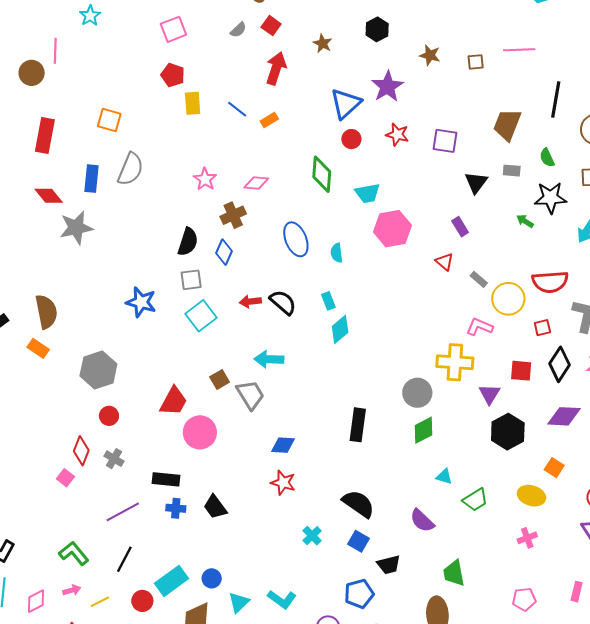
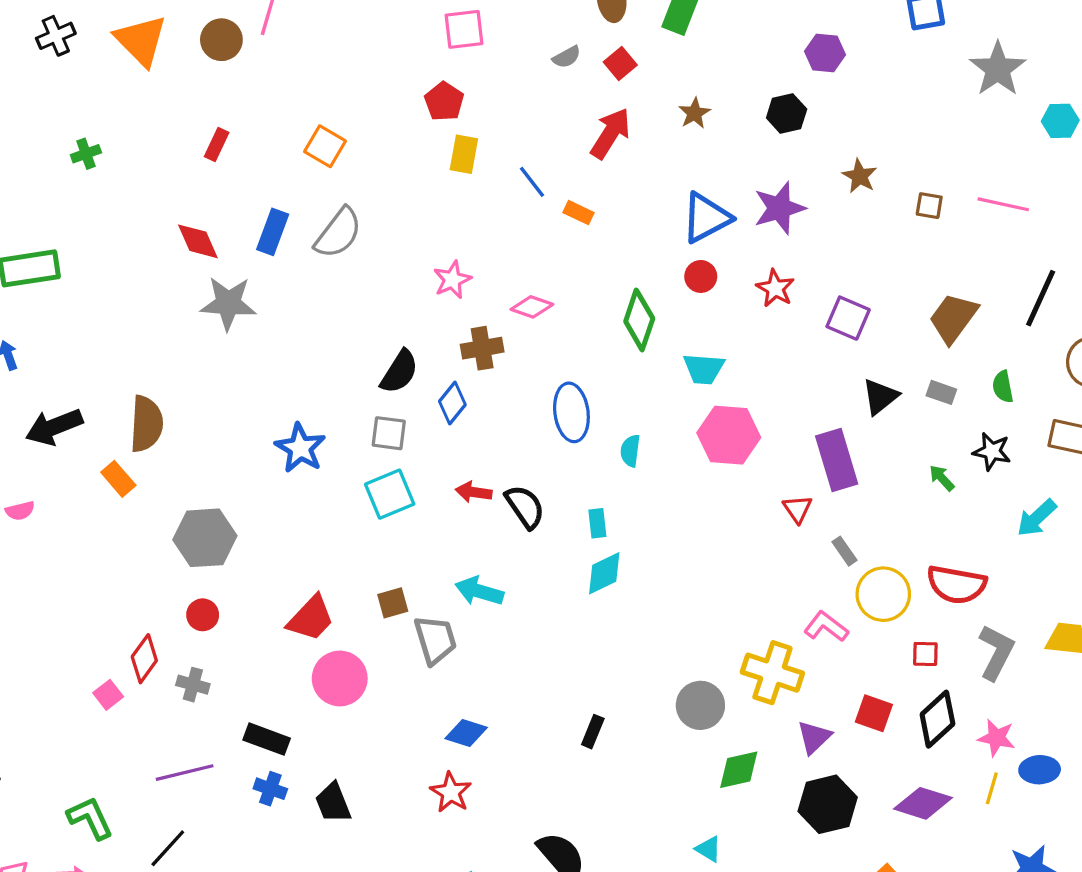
orange rectangle: (269, 120) -> (578, 213), turned 42
red rectangle: (45, 136) -> (217, 144), size x0.6
black star: (551, 198) -> (992, 451), size x0.7
purple rectangle: (460, 227) -> (837, 460), size x1.8
black rectangle: (358, 425) -> (593, 732), size x0.6
green diamond: (423, 430) -> (739, 770), moved
gray cross: (114, 459) -> (193, 685), turned -30

